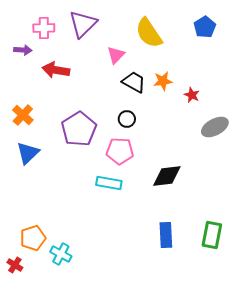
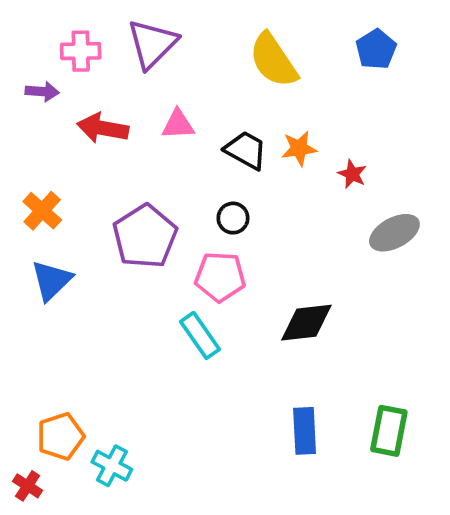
pink triangle: (116, 55) -> (178, 124), moved, turned 42
cyan rectangle: (109, 183) -> (200, 335), turned 45

